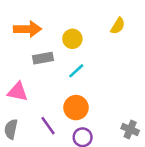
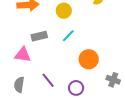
gray rectangle: (43, 58) -> (39, 36), moved
orange circle: (76, 108) -> (89, 59), moved

